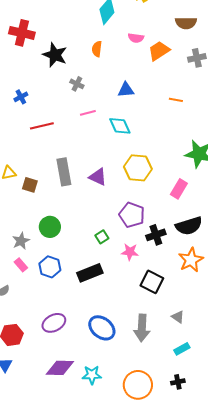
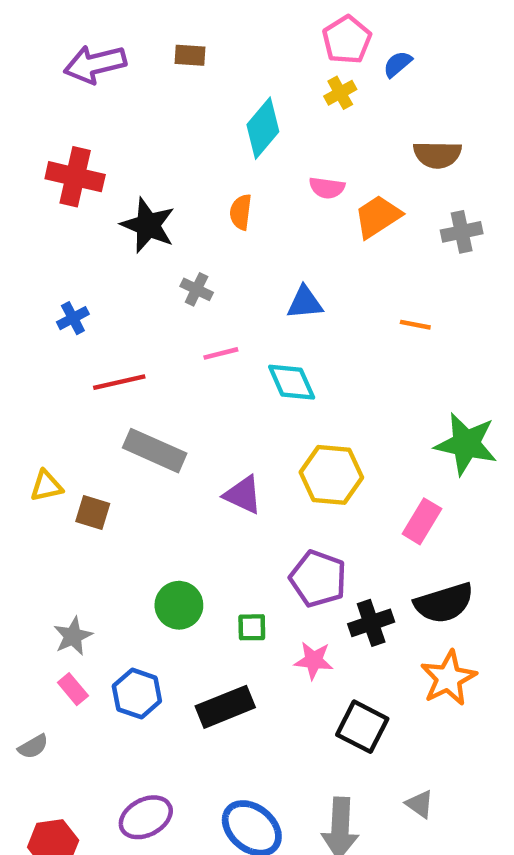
gray rectangle: (64, 172) -> (155, 451), moved, turned -56
green circle: (50, 227) -> (179, 605), moved
green square: (102, 237) -> (252, 627), turned 32

